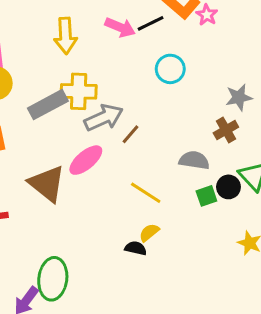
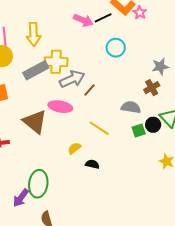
yellow arrow: (65, 36) -> (34, 34), moved
pink ellipse: (86, 160) -> (60, 107), turned 50
yellow semicircle: (149, 233) -> (74, 148), moved

